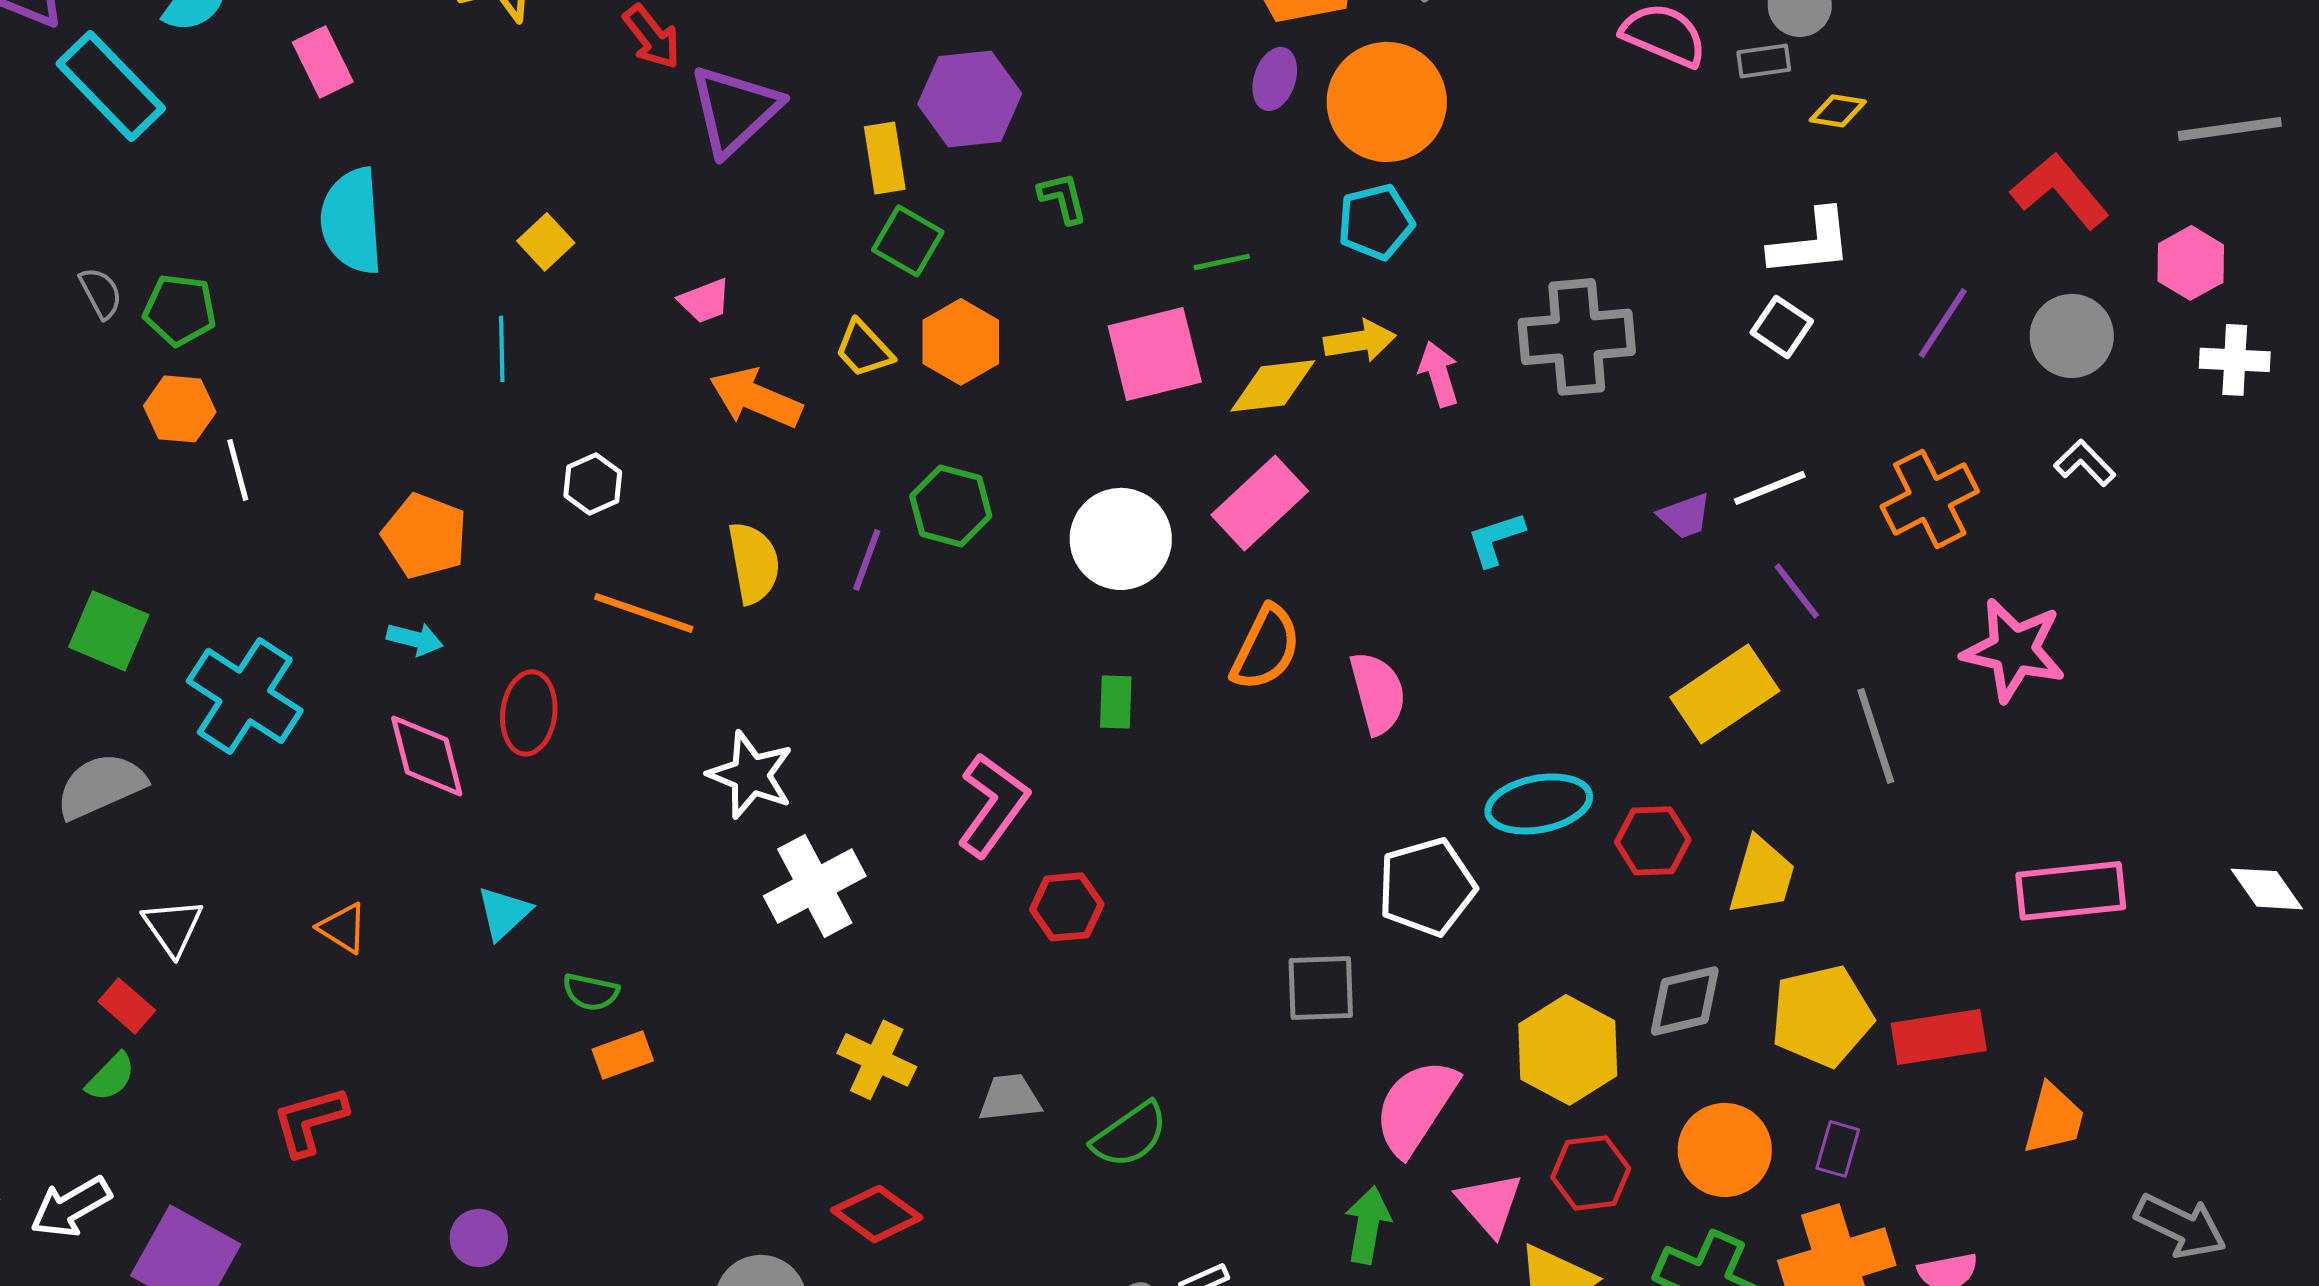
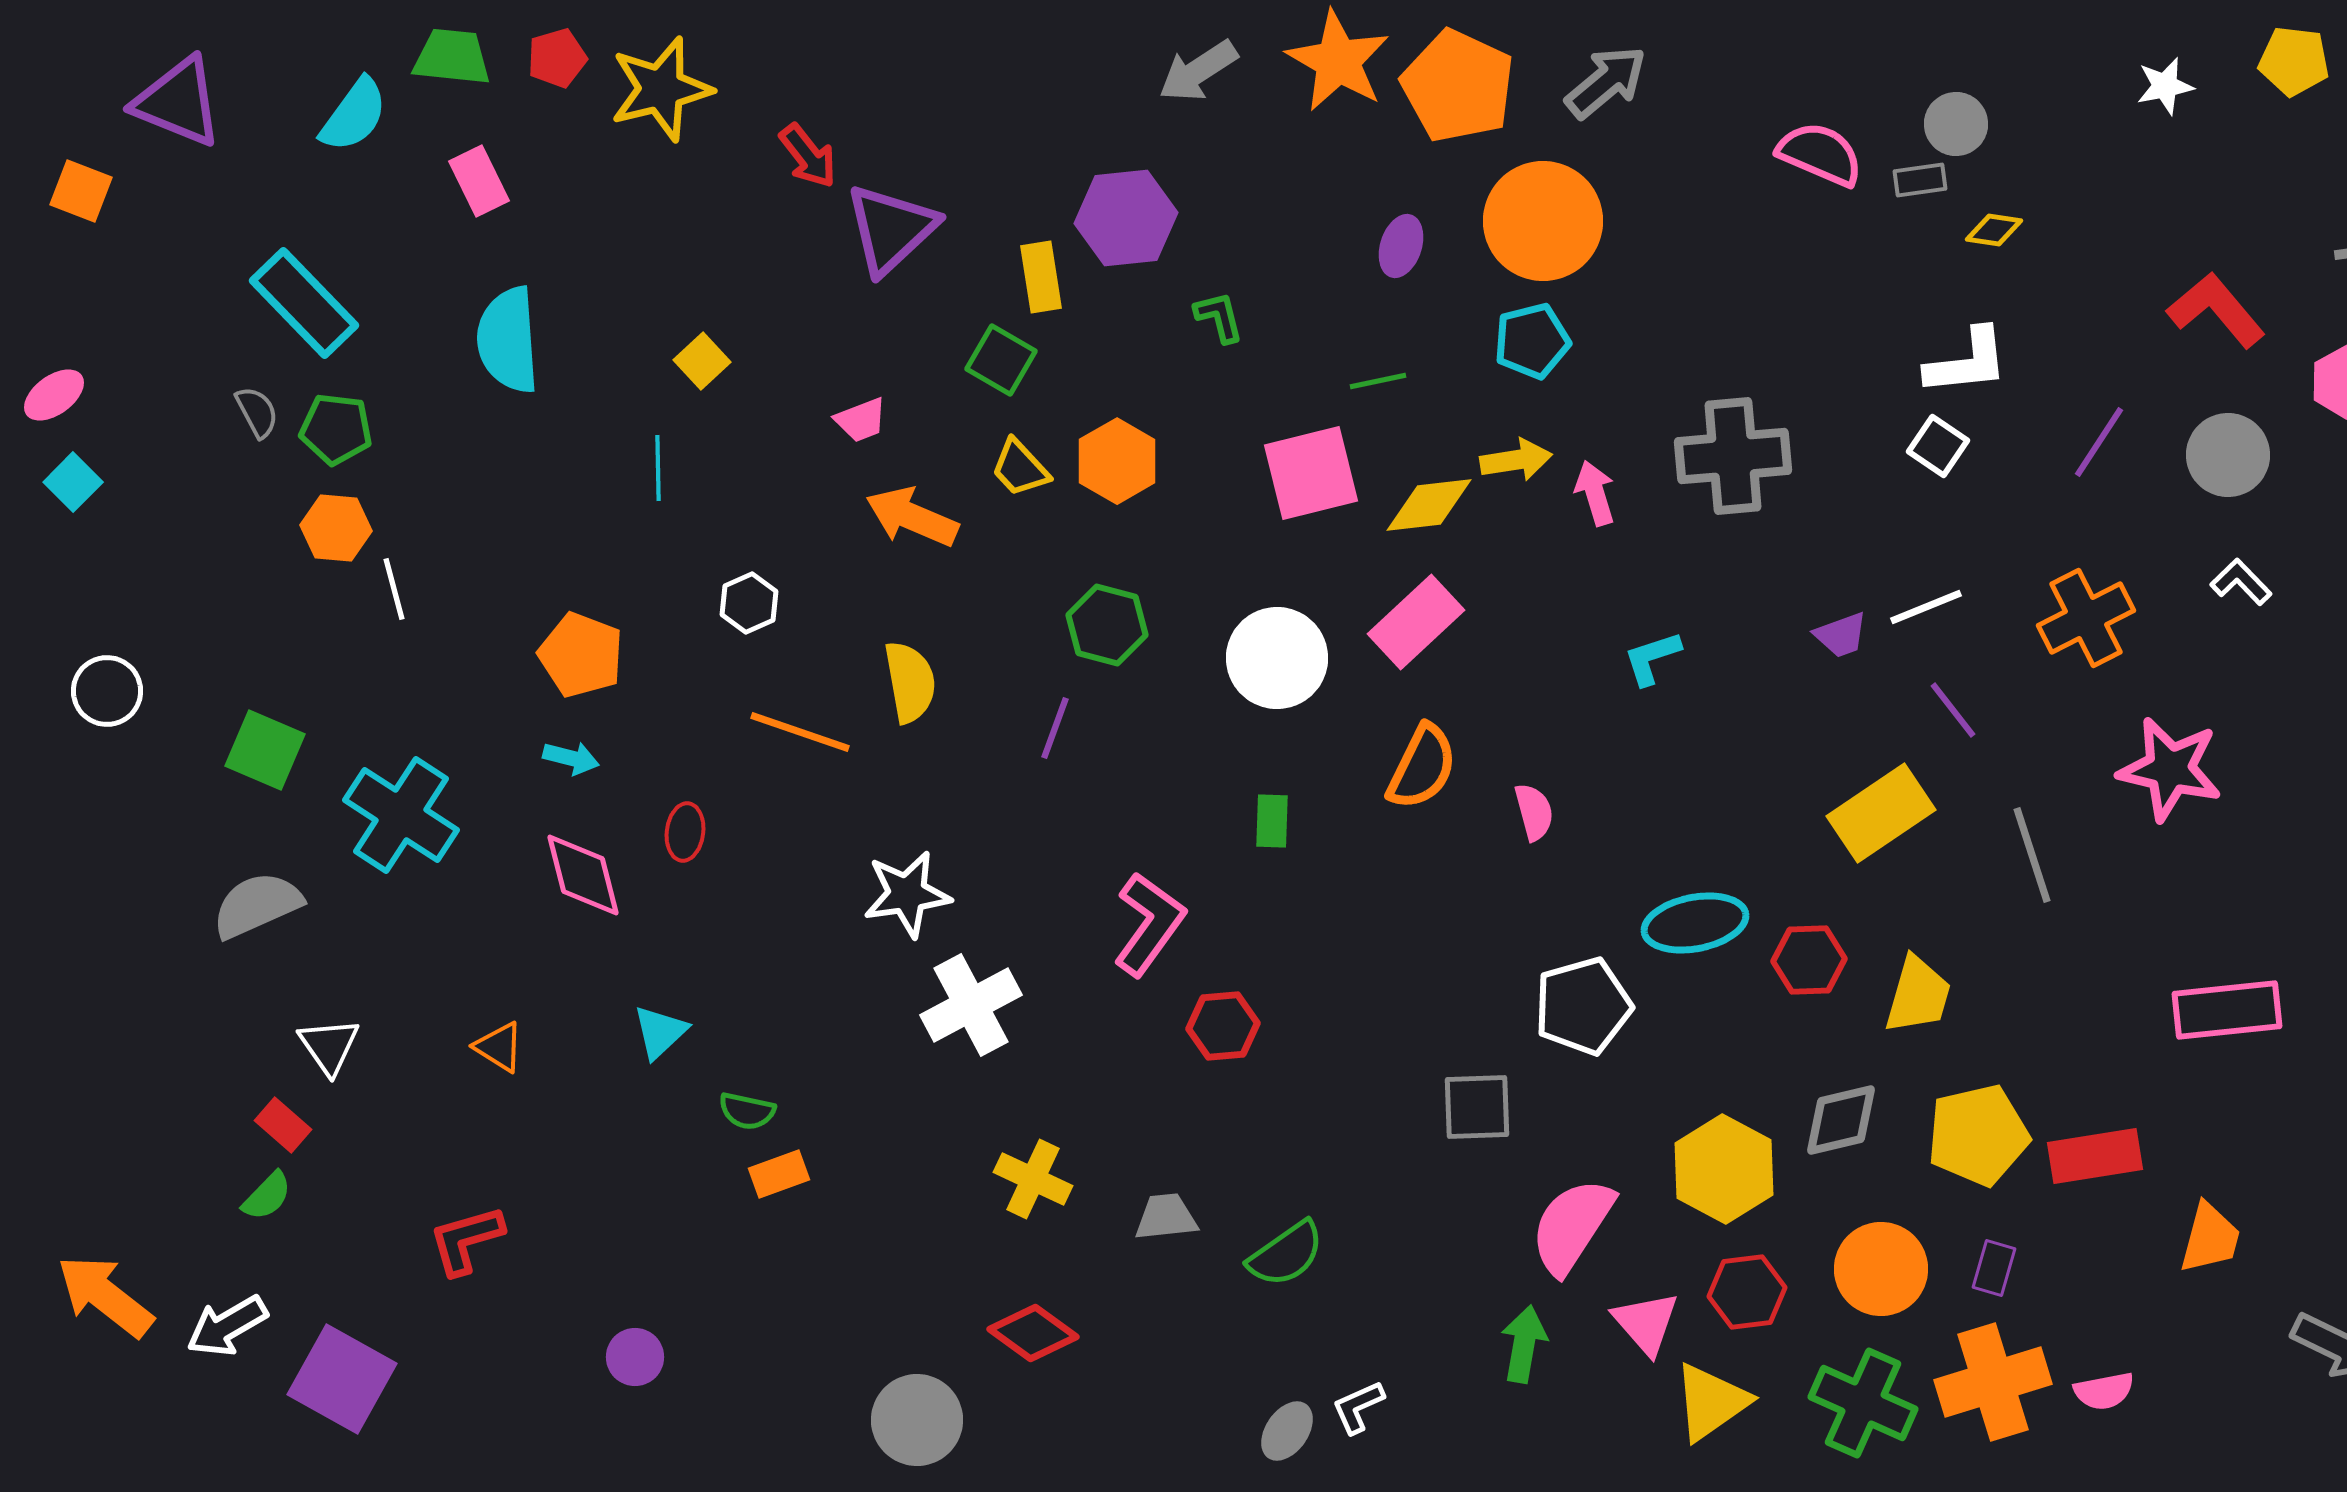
purple ellipse: (1275, 79) -> (1401, 246), moved
cyan rectangle: (111, 86) -> (304, 303), moved
green square: (908, 241) -> (1001, 360), moved
purple line: (867, 560) -> (1055, 728), moved
pink semicircle: (1378, 693) -> (1534, 812), size x0.7
red ellipse: (529, 713) -> (685, 832), size x0.7
white star: (751, 775) -> (907, 894), turned -30

